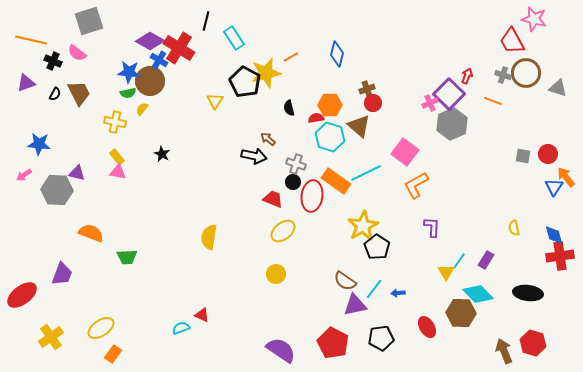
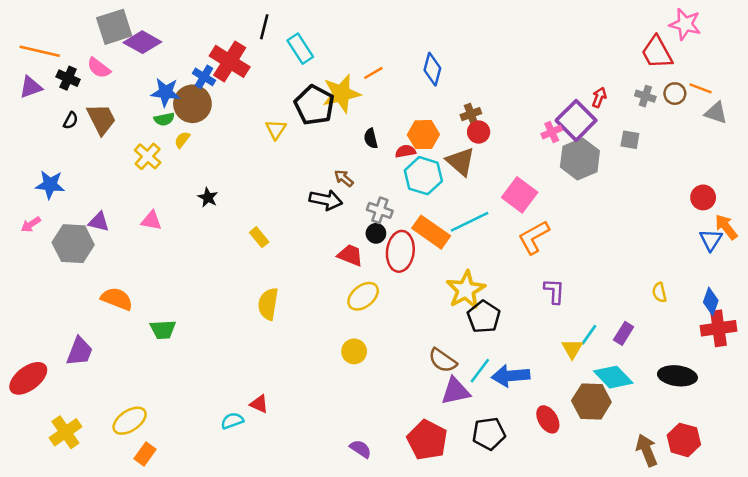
purple diamond: (150, 41) -> (142, 42), moved
brown circle: (526, 73) -> (675, 94), size x0.6
purple triangle: (26, 83) -> (31, 87), moved
orange line: (493, 101) -> (701, 88), moved
yellow cross: (115, 122) -> (148, 156), turned 30
gray square: (523, 156) -> (630, 140), moved
yellow rectangle: (117, 157) -> (259, 237), moved
blue diamond: (554, 235) -> (711, 301), turned 35
blue arrow: (398, 293) -> (511, 376), size x2.0
purple semicircle: (281, 350) -> (361, 449), size x0.6

